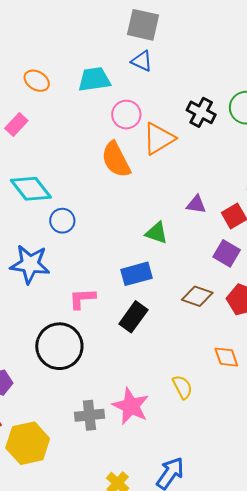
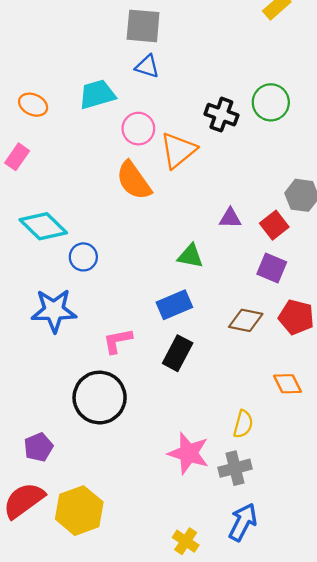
yellow semicircle: (182, 387) -> (243, 424), turned 50
gray cross: (89, 415) -> (235, 468), moved

